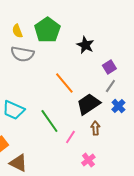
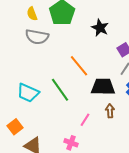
black trapezoid: (88, 104) -> (103, 87), turned 35
green line: (49, 121) -> (60, 90), moved
pink cross: (88, 160) -> (71, 143), moved, turned -32

